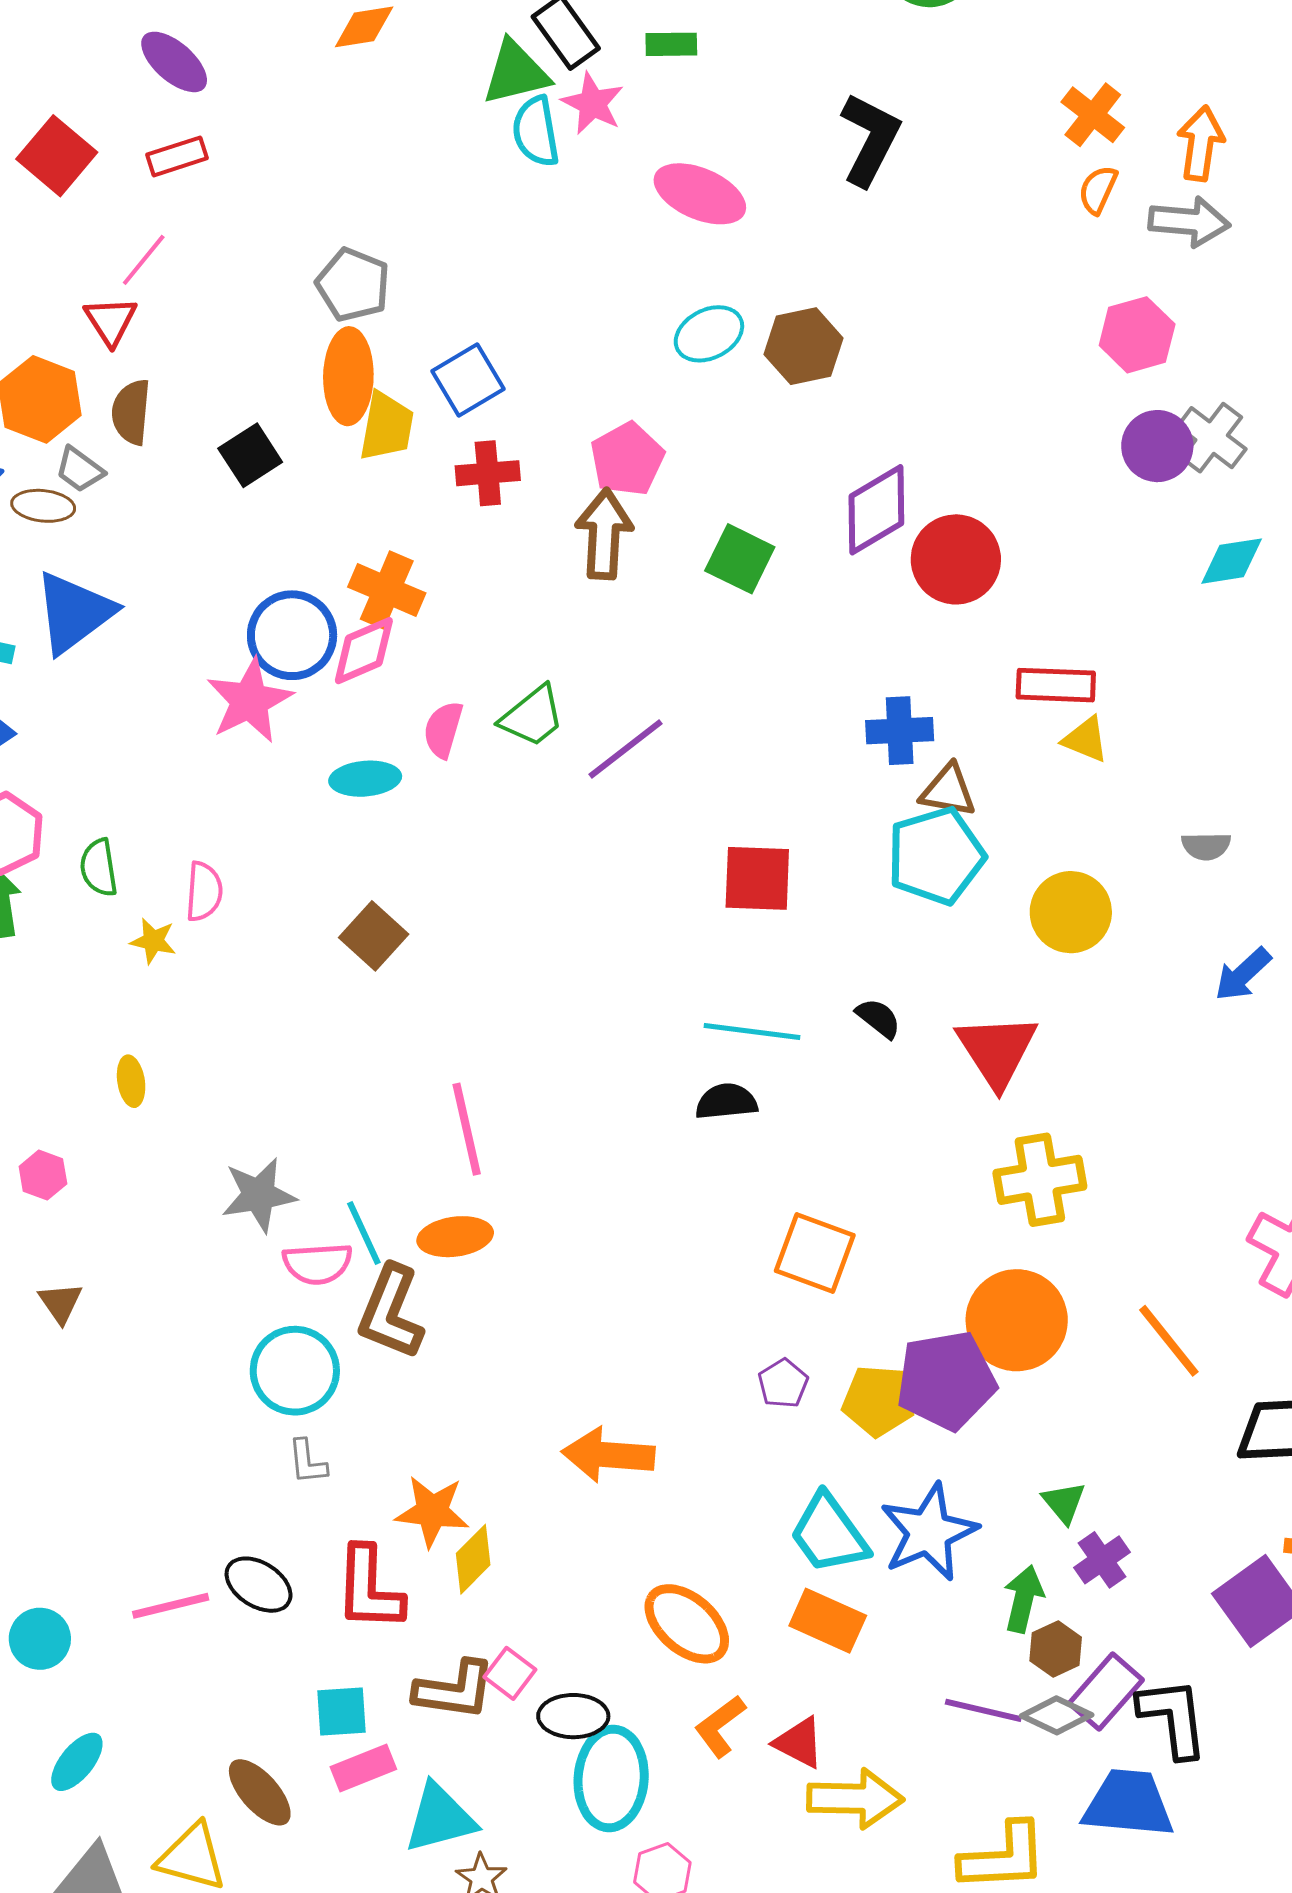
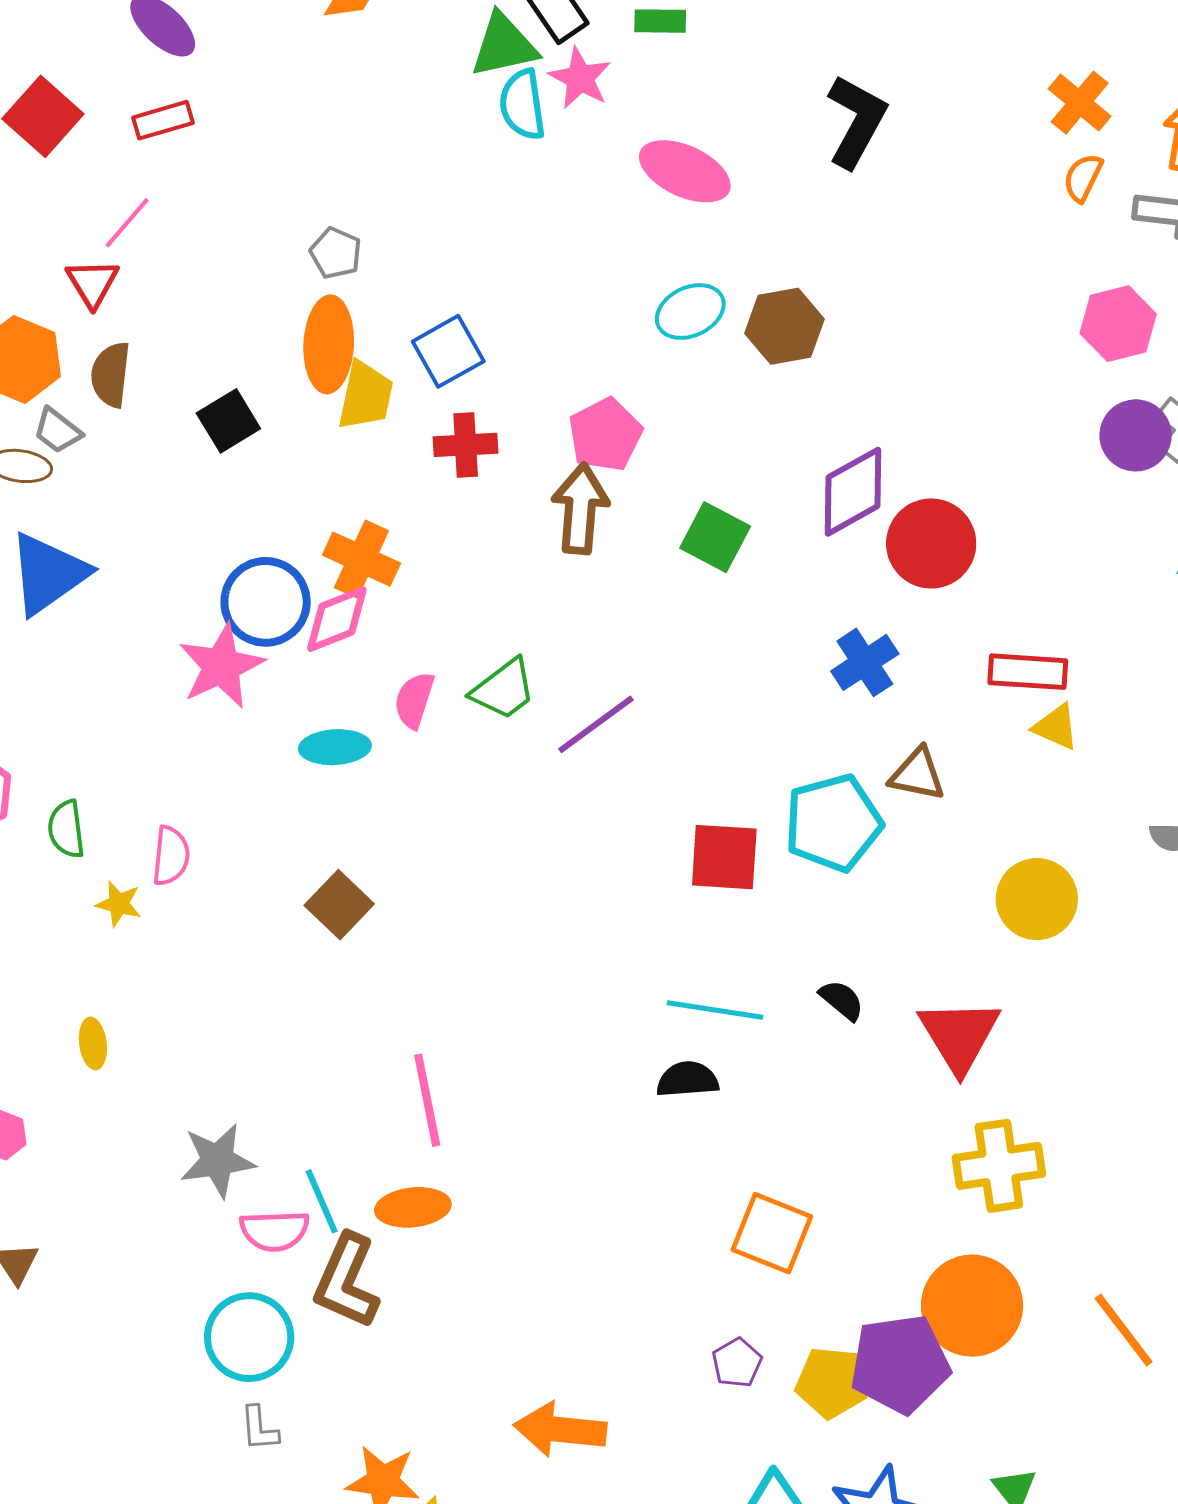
gray pentagon: (353, 285) -> (336, 253), size x0.7
blue cross: (900, 731) -> (865, 662), moved, turned -32
cyan pentagon: (936, 856) -> (833, 823), moved

